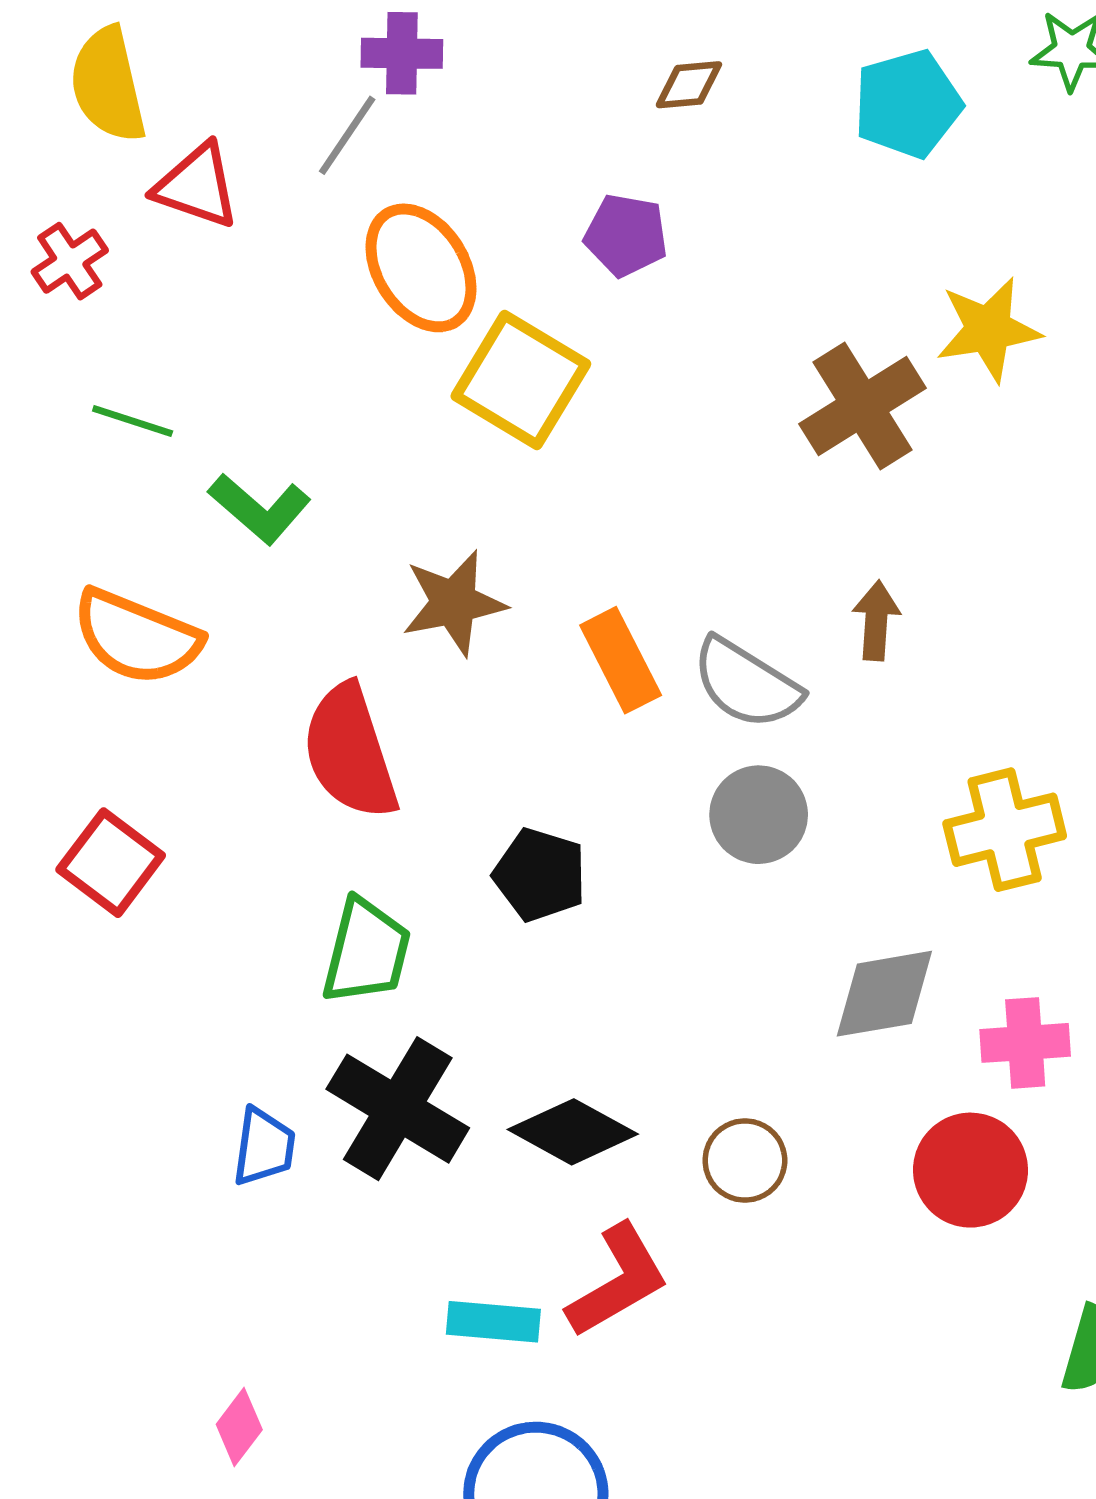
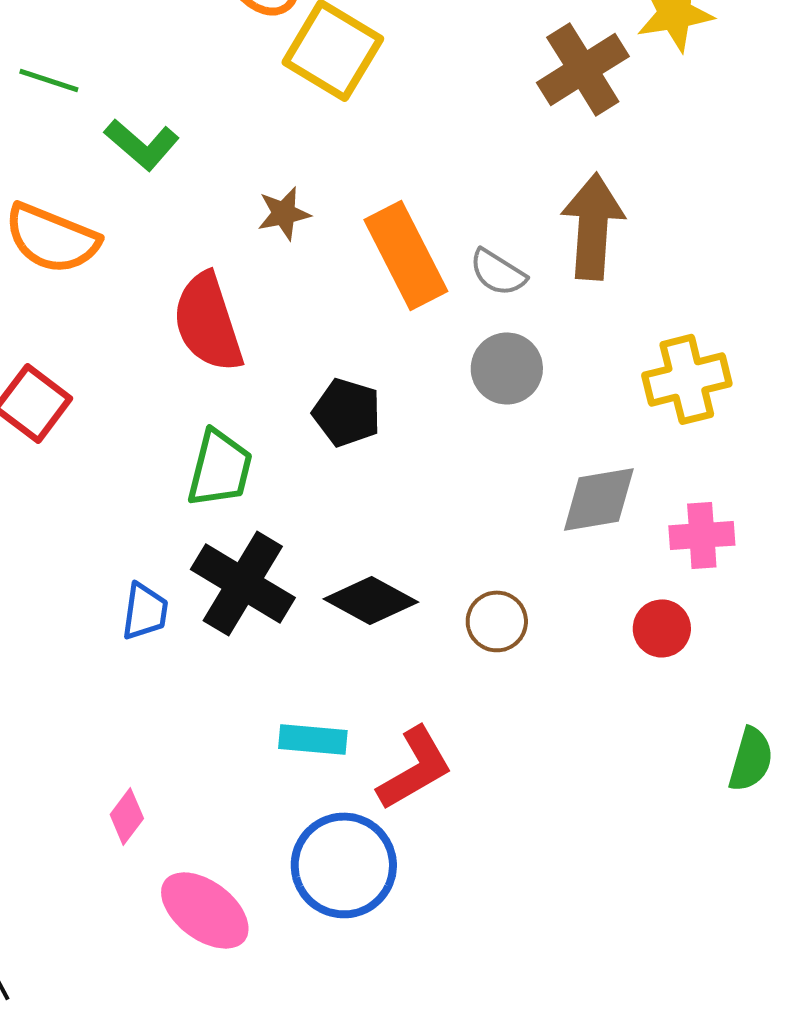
brown star: (454, 603) -> (284, 213), size x0.7
brown arrow: (876, 621) -> (593, 226), size x1.8
orange rectangle: (621, 660) -> (406, 255), size x1.4
gray semicircle: (746, 683) -> (498, 272), size x0.7
red circle: (970, 1170) -> (662, 628), size x0.7
red L-shape: (618, 1281) -> (415, 768), moved

